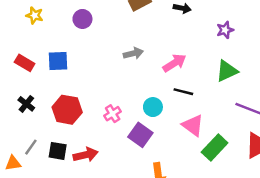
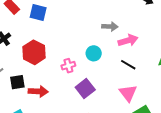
gray arrow: (133, 53) -> (110, 26), moved
cyan circle: (153, 107) -> (94, 53), moved
black square: (58, 151) -> (17, 82), turned -35

